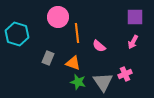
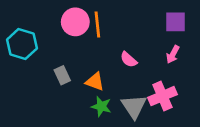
orange line: (77, 33) -> (97, 24), moved
gray rectangle: (48, 58) -> (62, 75), turned -48
pink cross: (125, 74) -> (162, 96), size x1.5

